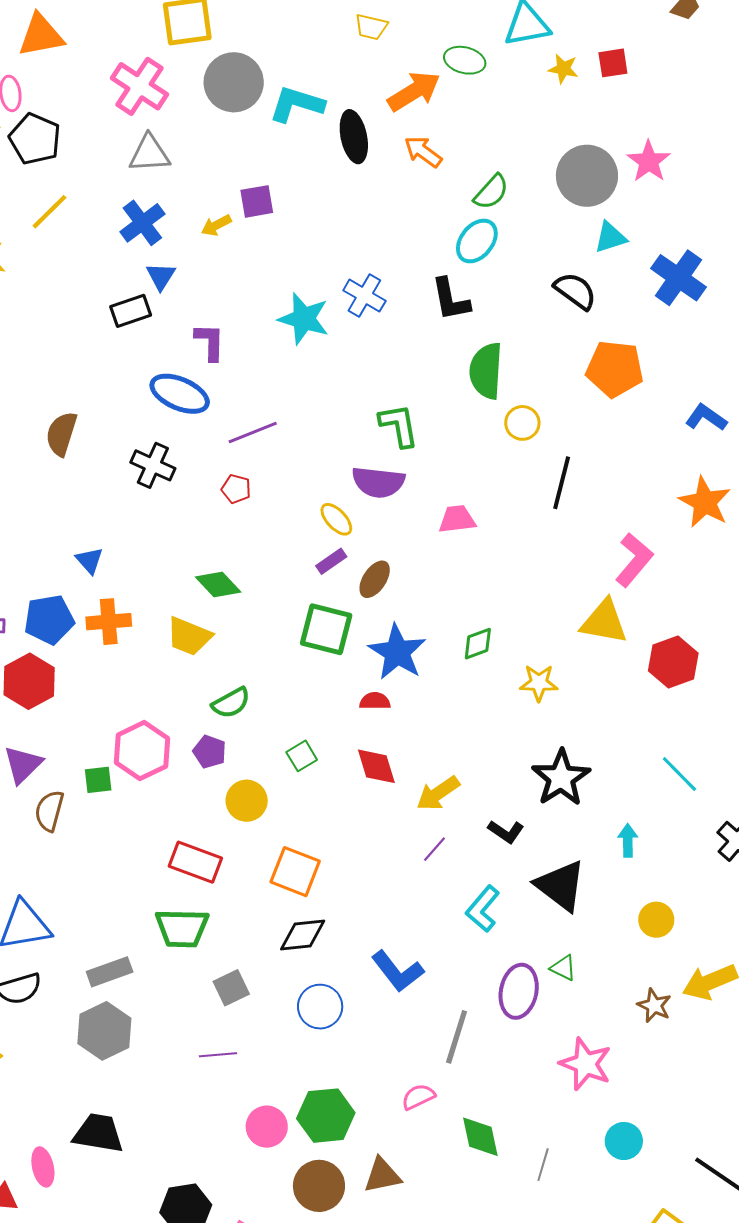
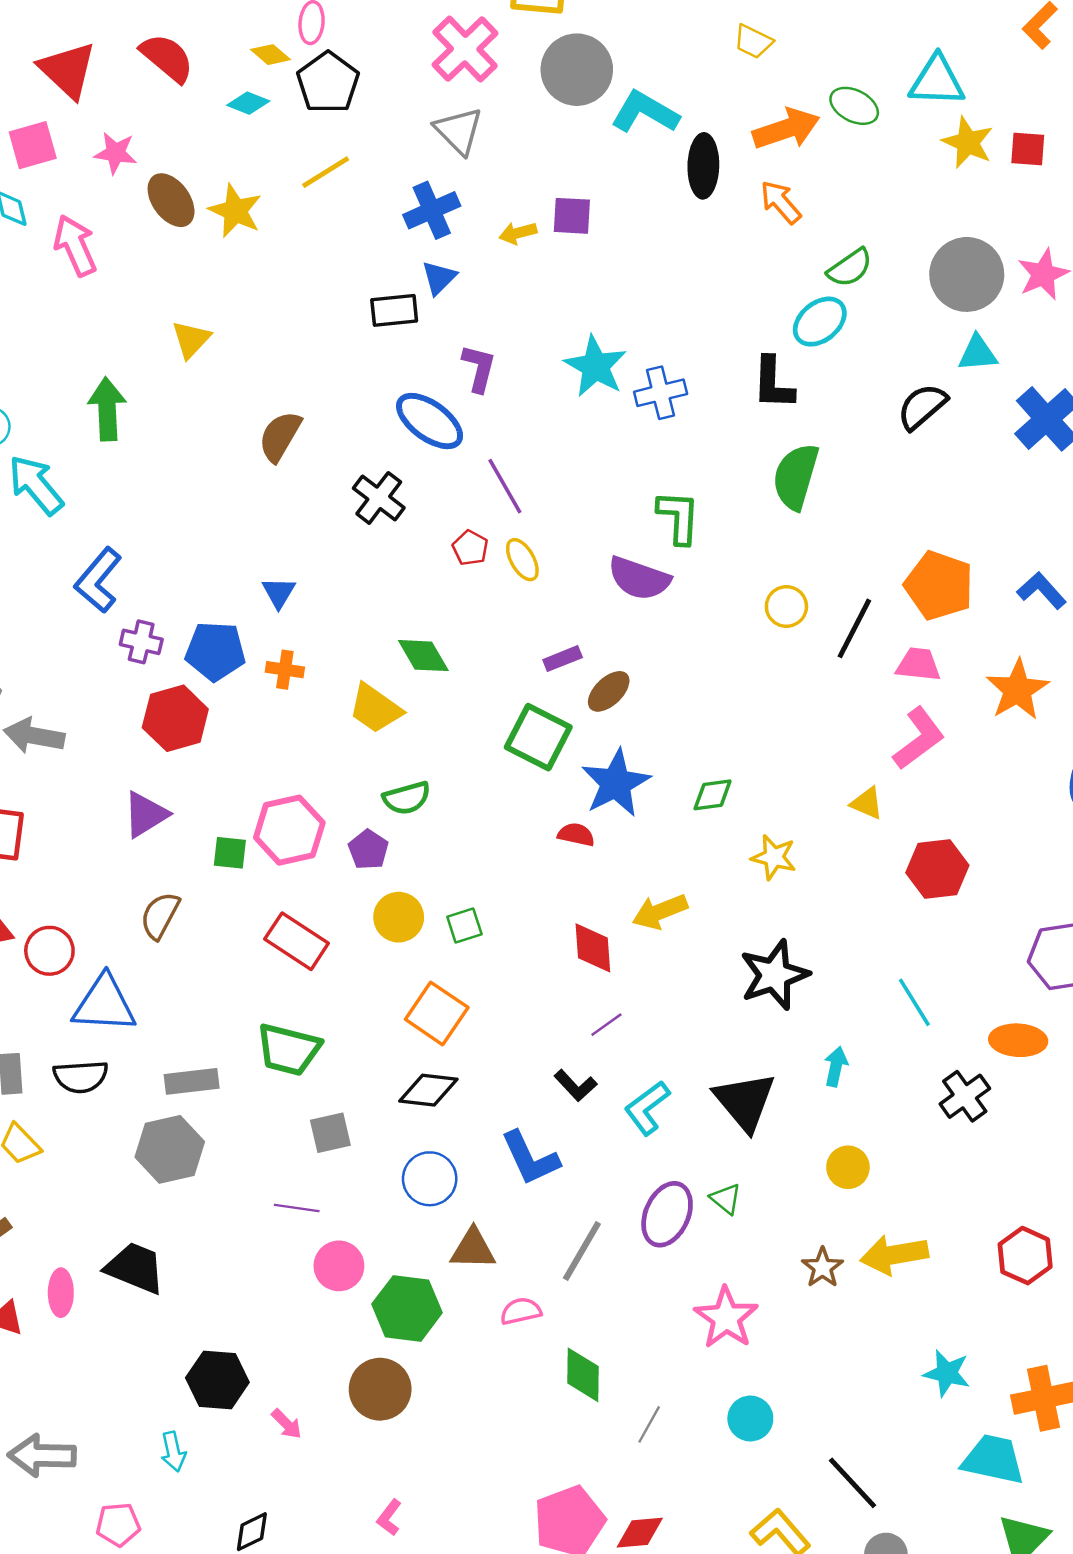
yellow star: (563, 69) -> (968, 142), size x1.4
gray triangle: (149, 154) -> (459, 131), turned 36
black semicircle: (575, 291) -> (922, 407), turned -90
blue cross: (364, 296) -> (661, 393), moved, turned 33
orange pentagon: (615, 369) -> (939, 585), moved
yellow circle: (522, 423) -> (786, 606), moved
purple line: (253, 432) -> (505, 486), turned 69
yellow ellipse: (336, 519) -> (522, 560), moved
pink trapezoid: (457, 519) -> (918, 664), moved
orange cross: (109, 622) -> (285, 670), size x0.7
yellow triangle: (604, 622) -> (867, 803), size x0.6
green square: (302, 756) -> (464, 926), moved
red diamond: (376, 766) -> (593, 948), moved
yellow arrow: (438, 793) -> (660, 912), moved
brown semicircle: (49, 811) -> (160, 915), moved
black L-shape: (506, 832) -> (576, 1086), moved
red rectangle: (195, 862) -> (297, 941), moved
pink circle: (267, 1127) -> (339, 1266), moved
brown triangle: (382, 1175) -> (473, 1249), moved

